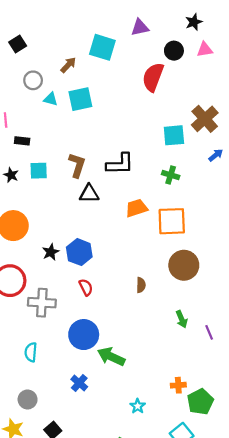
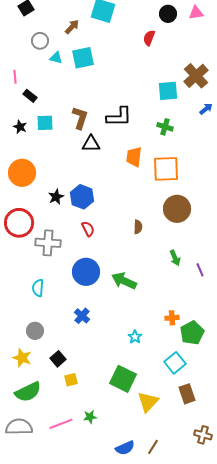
red semicircle: (153, 77) -> (149, 38), size x0.6
black rectangle: (22, 141) -> (30, 96), turned 32
orange trapezoid: (136, 208) -> (134, 157), turned -65
green arrow: (111, 357) -> (124, 281), moved

